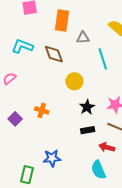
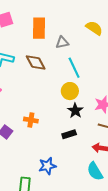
cyan line: (103, 59) -> (74, 68), moved
yellow circle: (74, 81) -> (70, 91), moved
black rectangle: (88, 130) -> (69, 134), moved

